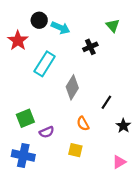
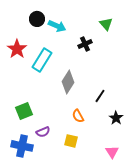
red star: (18, 40) -> (17, 49), moved
purple semicircle: (47, 132) -> (43, 132), moved
pink triangle: (119, 162) -> (112, 152), turned -32

